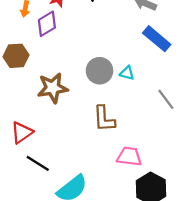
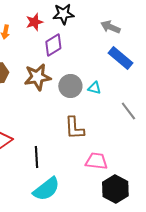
purple diamond: (47, 24) -> (53, 45), moved
brown star: (53, 88) -> (37, 77), moved
black line: (38, 163) -> (36, 157), moved, turned 55

